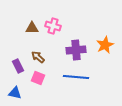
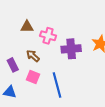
pink cross: (53, 26) -> (48, 36), moved
blue line: (76, 77) -> (57, 85), moved, turned 70

